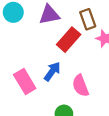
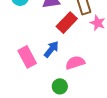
pink semicircle: (80, 86) -> (75, 63), turned 90

